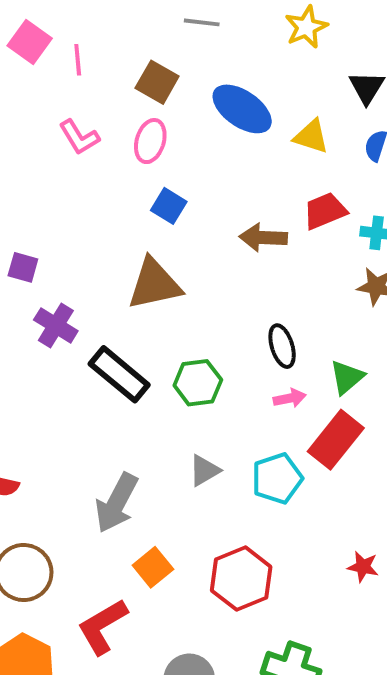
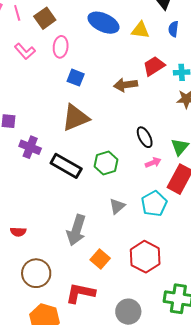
brown square: (157, 82) -> (45, 18), moved, turned 35
red L-shape: (102, 627) -> (80, 293), turned 52

